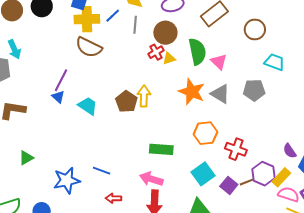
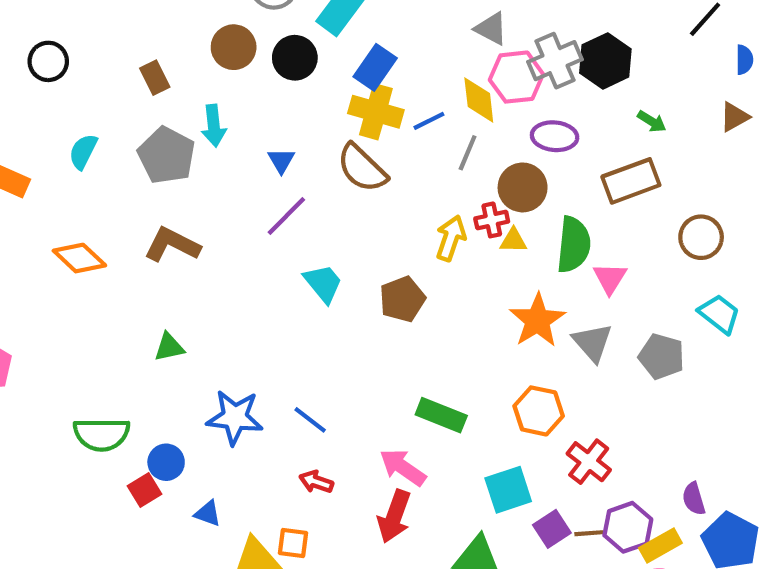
yellow arrow: (144, 96) -> (451, 238), moved
blue triangle: (58, 97) -> (281, 160), moved

